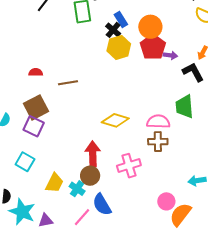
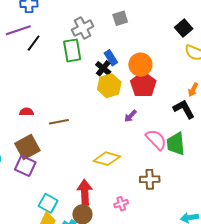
purple arrow: (170, 55) -> (130, 116), moved, turned 128
pink semicircle: (158, 122) -> (156, 140), moved, turned 45
cyan square: (25, 162) -> (48, 203), moved
pink cross: (129, 166) -> (121, 204), size x0.6

